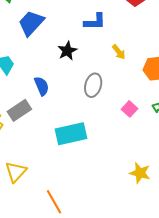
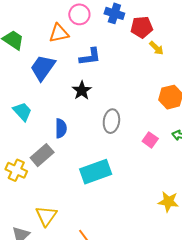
blue L-shape: (95, 22) -> (90, 57), moved
yellow arrow: (119, 52) -> (156, 48), moved
blue semicircle: (42, 86) -> (61, 128), turned 30

